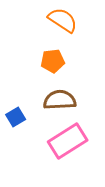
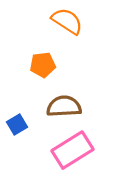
orange pentagon: (53, 61) -> (43, 65), moved

